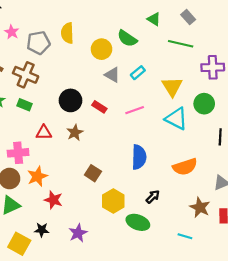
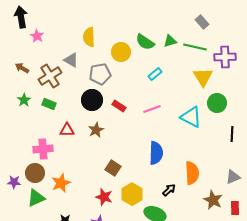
green triangle: (154, 19) -> (170, 41), moved, turned -48
gray pentagon: (38, 43) -> (100, 74), moved
purple cross: (213, 67) -> (225, 57), moved
brown cross: (26, 75) -> (50, 76), turned 35
gray triangle: (112, 75) -> (71, 60), moved
yellow triangle: (172, 87) -> (203, 77), moved
orange semicircle: (185, 167) -> (192, 173), moved, turned -75
orange star: (37, 176) -> (61, 183), moved
red star: (53, 200) -> (104, 197), moved

